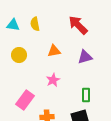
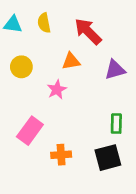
red arrow: (78, 25) -> (88, 31), moved
pink star: (53, 80) -> (57, 90), moved

